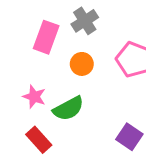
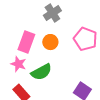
pink rectangle: (46, 37) -> (26, 42), moved

